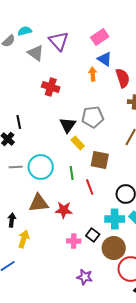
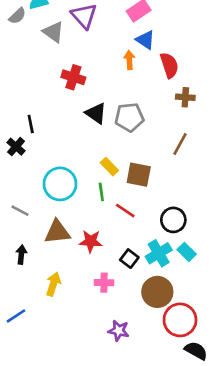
black triangle: (68, 125) -> (96, 113), moved, turned -30
yellow rectangle: (78, 143) -> (109, 167), moved
gray line: (16, 167) -> (20, 211), moved, turned 32
red line: (90, 187) -> (125, 211), turned -35
cyan cross: (115, 219) -> (159, 253), turned -30
black square: (93, 235) -> (129, 259), moved
yellow arrow: (24, 239) -> (53, 284), moved

